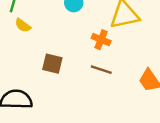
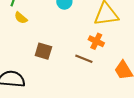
orange cross: (101, 40) -> (96, 41), moved

